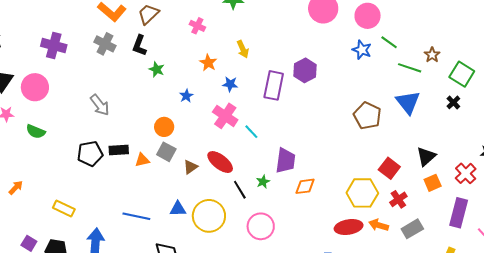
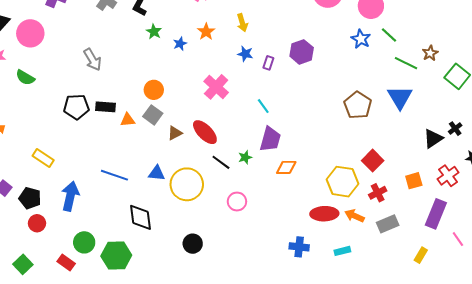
blue star: (230, 84) -> (245, 54), moved
purple rectangle: (274, 85) -> (268, 63), size x0.5
blue star: (186, 96) -> (180, 44), moved
black cross: (453, 102) -> (455, 129), moved
cyan line: (251, 132) -> (263, 106), moved
black triangle: (426, 156) -> (433, 139), moved
black line: (240, 190) -> (221, 162), turned -30
pink circle: (261, 226) -> (237, 202), size x0.7

